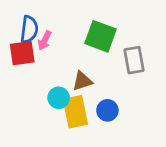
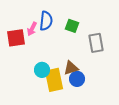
blue semicircle: (29, 29) -> (46, 21), moved
green square: (100, 36) -> (72, 26), size x0.6
brown triangle: (82, 81) -> (71, 68), moved

